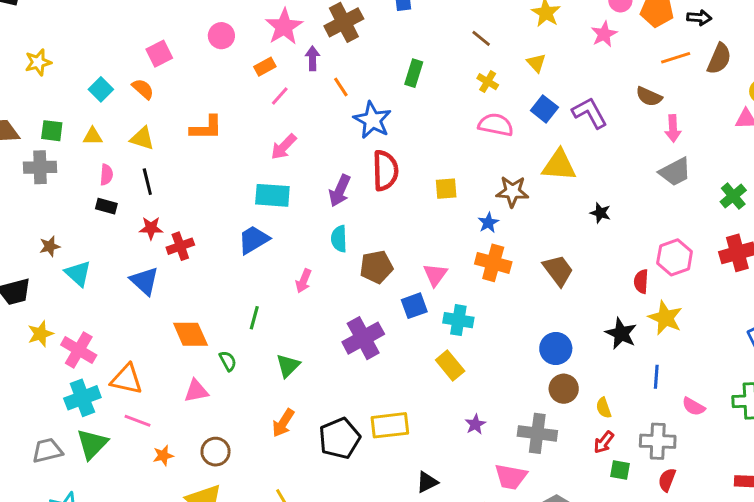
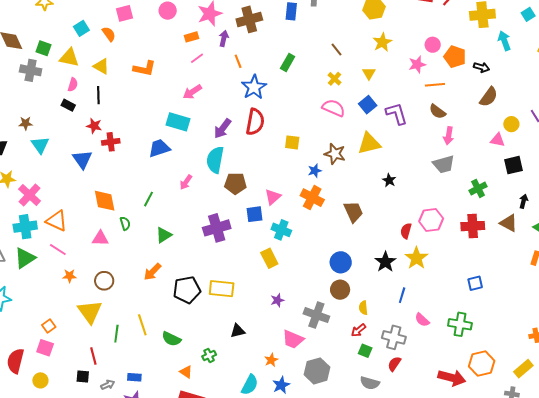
orange line: (676, 58) -> (435, 85), moved
yellow triangle: (93, 136) -> (69, 58), size x1.5
yellow triangle: (559, 165) -> (369, 143), turned -30
cyan semicircle: (339, 239) -> (215, 160), size x1.5

